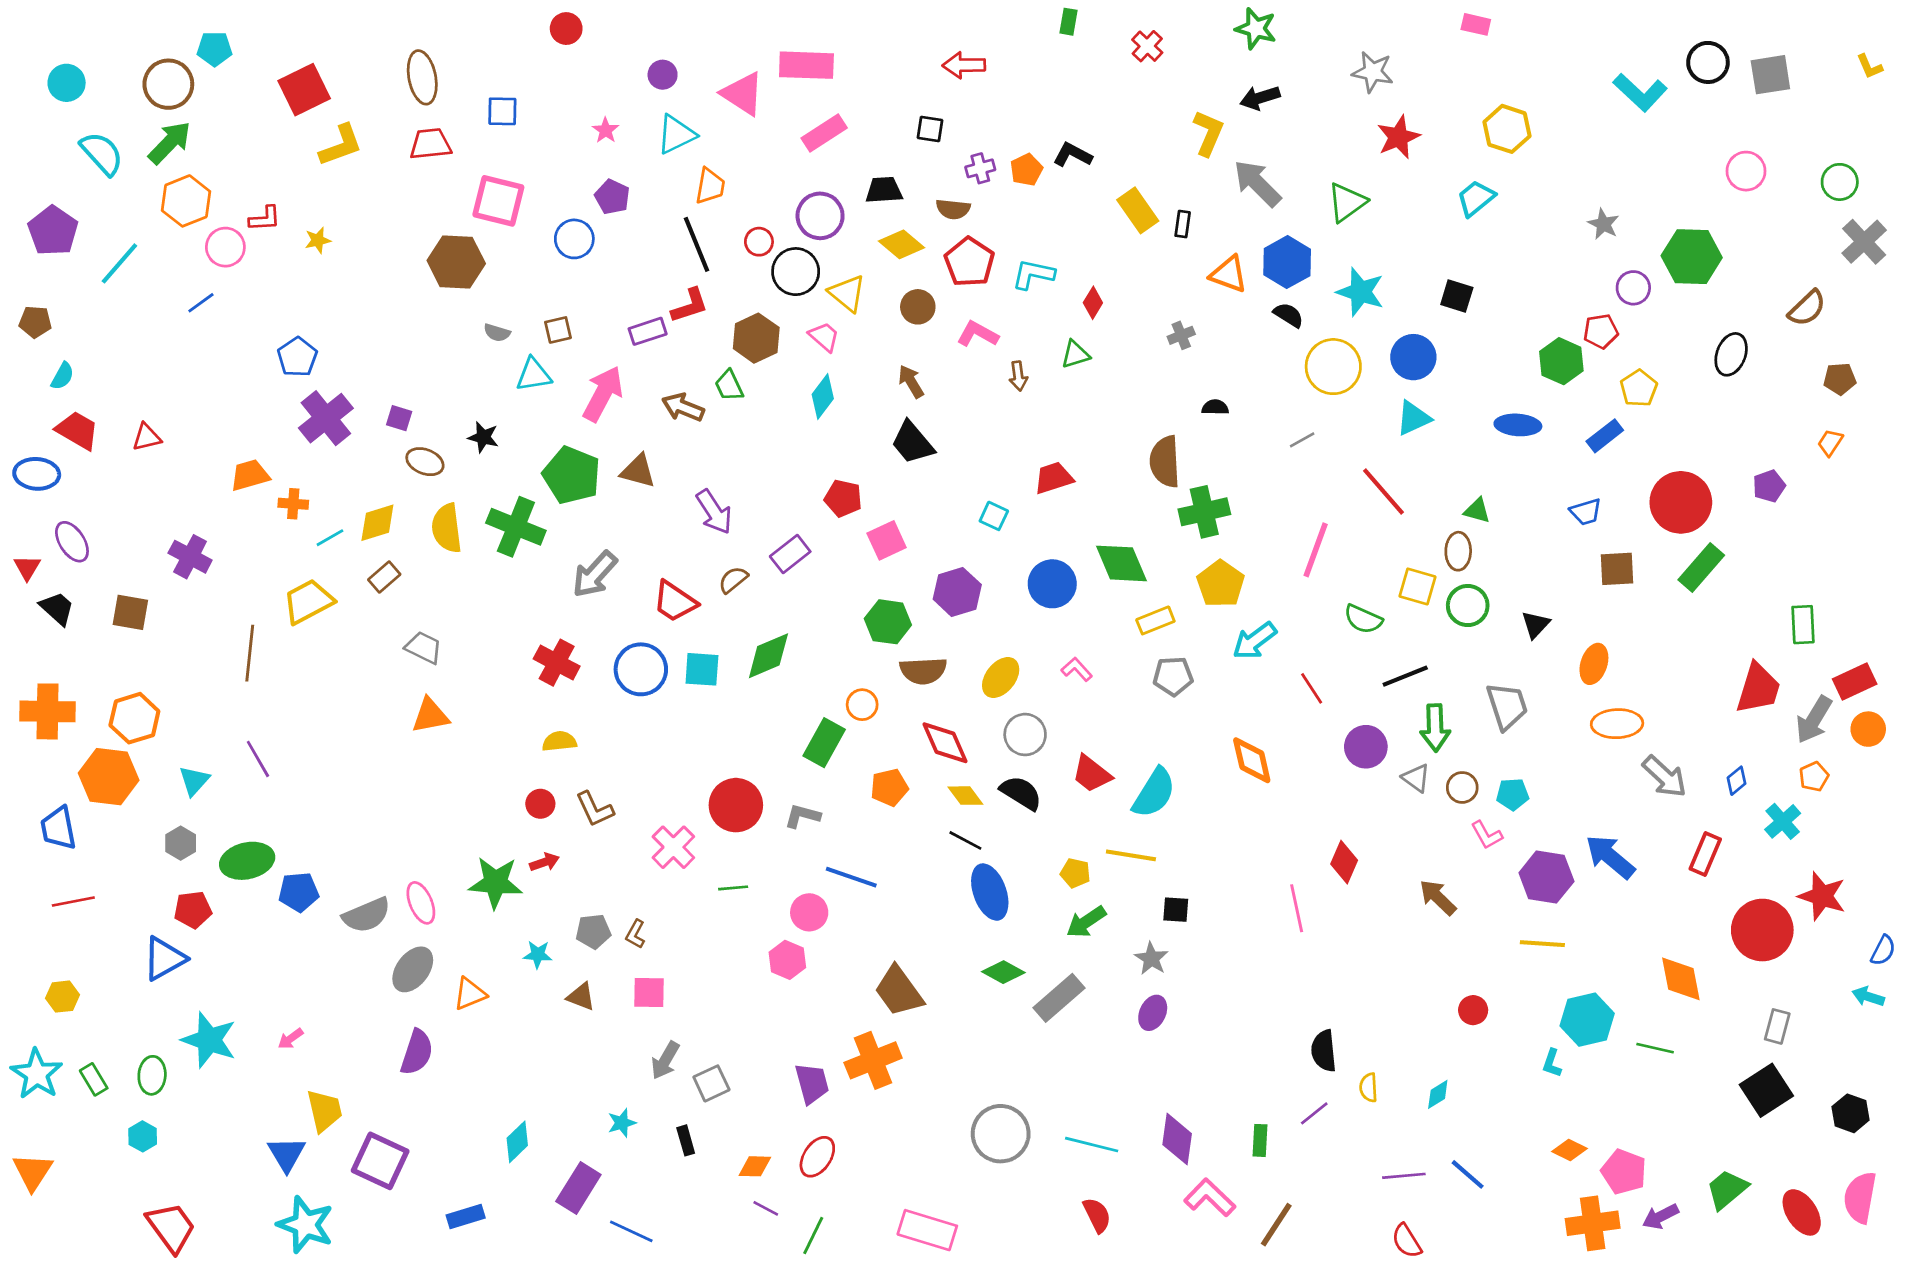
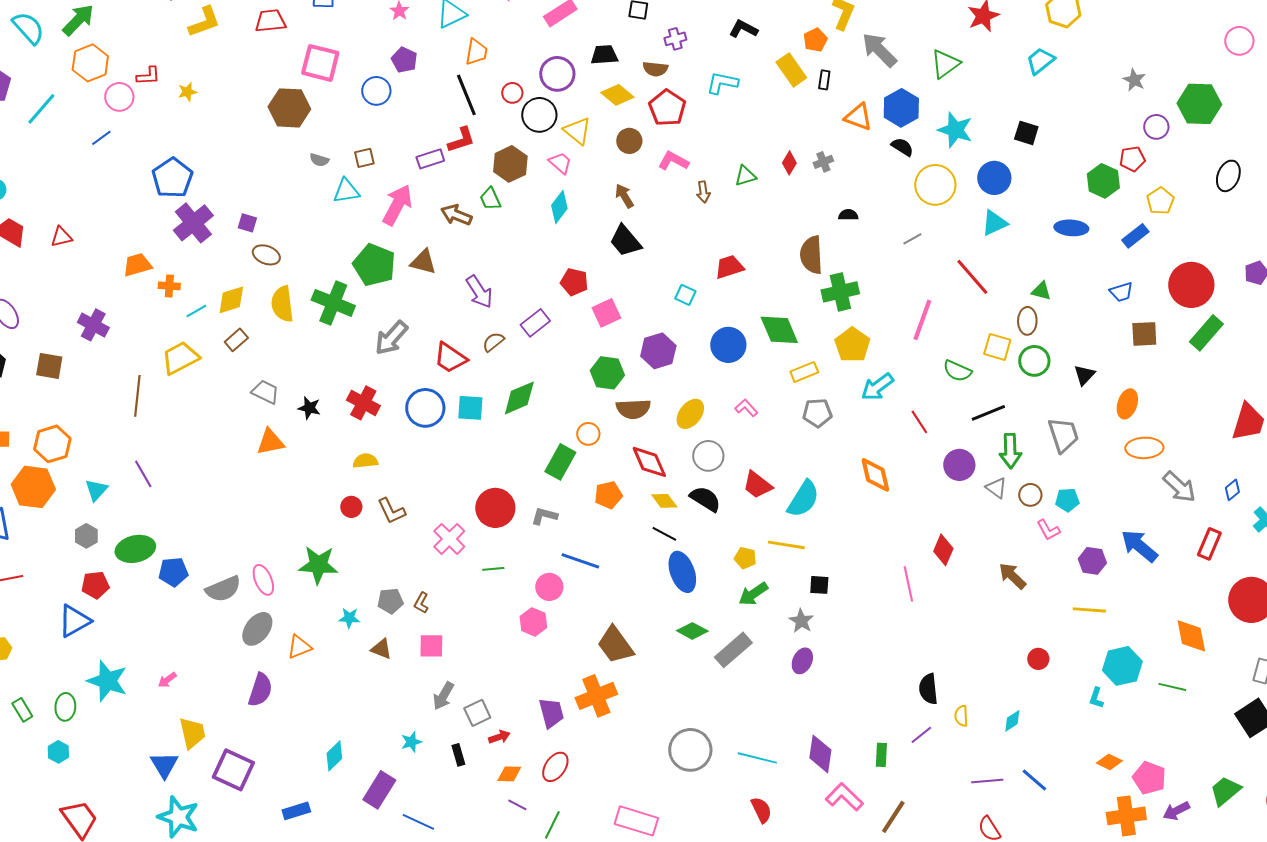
orange pentagon: (1026, 170) -> (815, 40), moved
cyan L-shape: (1033, 274) -> (722, 83), moved
red diamond: (1093, 303) -> (789, 163), moved
blue pentagon: (297, 357) -> (172, 178), size x1.4
black star: (483, 437) -> (309, 408), moved
red arrow: (544, 862) -> (499, 737), moved
purple hexagon: (1546, 877) -> (1092, 561), size x0.7

